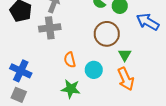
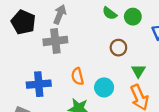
brown circle: (107, 34) -> (118, 48), size x0.6
blue cross: (21, 71) -> (39, 84), moved, turned -30

